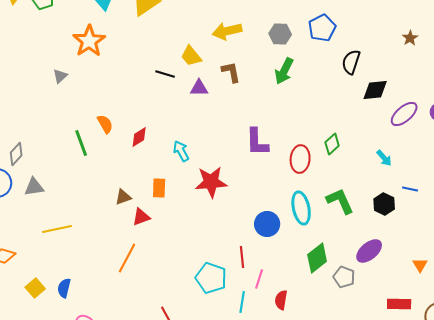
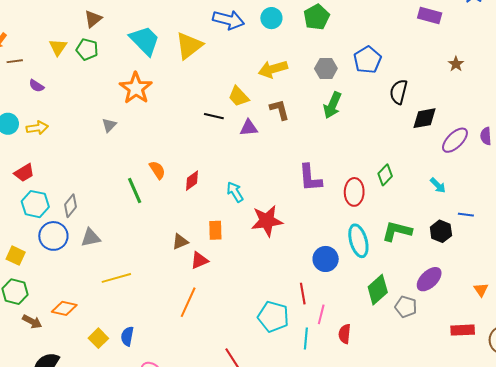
green L-shape: (340, 201) -> (397, 231), turned -48

